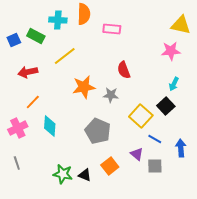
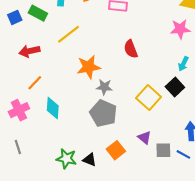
gray star: (111, 95) -> (104, 87), moved
blue line: (155, 139) -> (183, 154), moved

